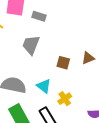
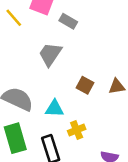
cyan triangle: (44, 86) -> (54, 109), turned -49

